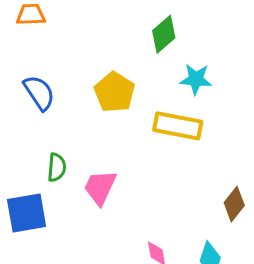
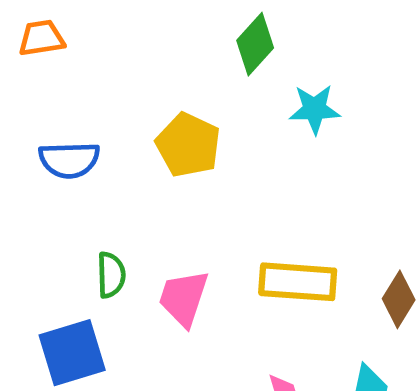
blue semicircle: (39, 93) -> (69, 160), turned 129
yellow rectangle: (178, 126) -> (298, 282), moved

